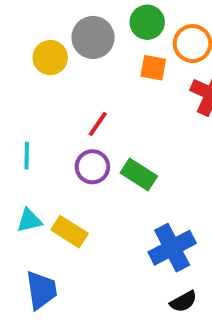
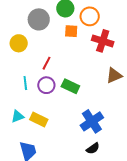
yellow circle: (50, 58) -> (19, 43), moved
cyan line: (27, 156) -> (25, 83), moved
black semicircle: (183, 301) -> (93, 148), moved

